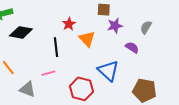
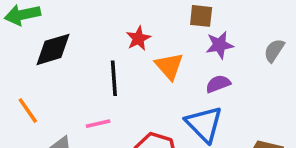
black diamond: (21, 32) -> (53, 49), turned -30
purple semicircle: (132, 47) -> (218, 84), moved, turned -56

